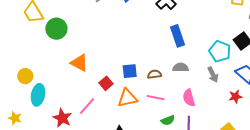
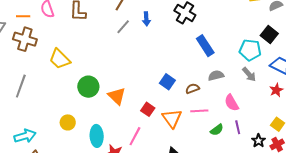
green circle: (56, 29) -> (88, 87), moved
orange triangle: (79, 63) -> (117, 96), turned 30
blue square: (130, 71) -> (167, 82), moved, turned -35
cyan ellipse: (38, 95) -> (97, 136), moved
orange triangle: (127, 98) -> (172, 118), turned -40

